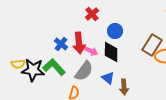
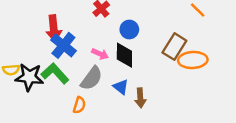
red arrow: (79, 43) -> (54, 28), moved
blue cross: (61, 44) -> (63, 45), size x1.5

